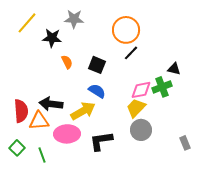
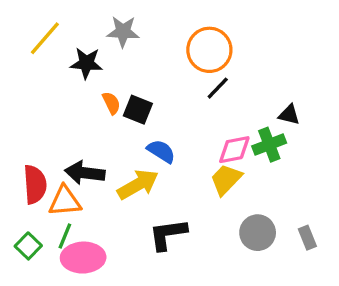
black square: (97, 65) -> (138, 110), moved
gray circle: (141, 130) -> (258, 233), moved
pink ellipse: (67, 134) -> (83, 258), moved
green line: (42, 155) -> (65, 236), moved, turned 42

